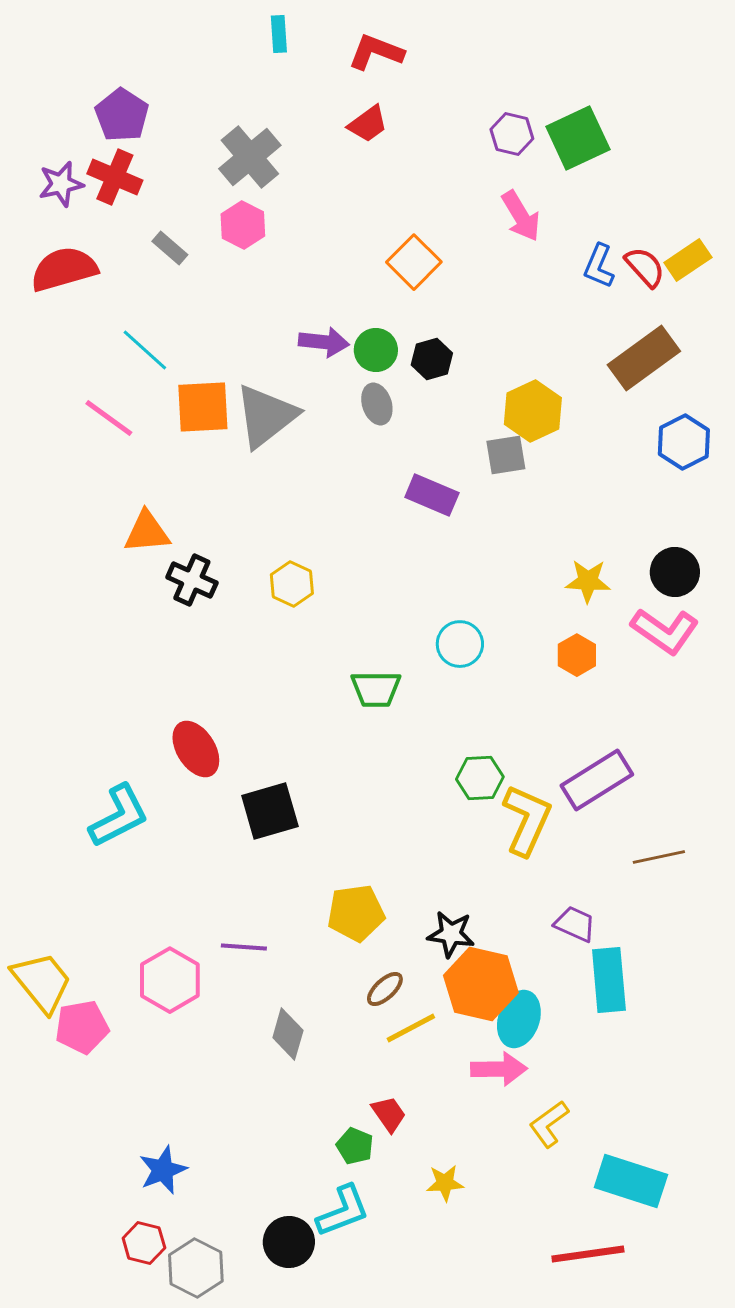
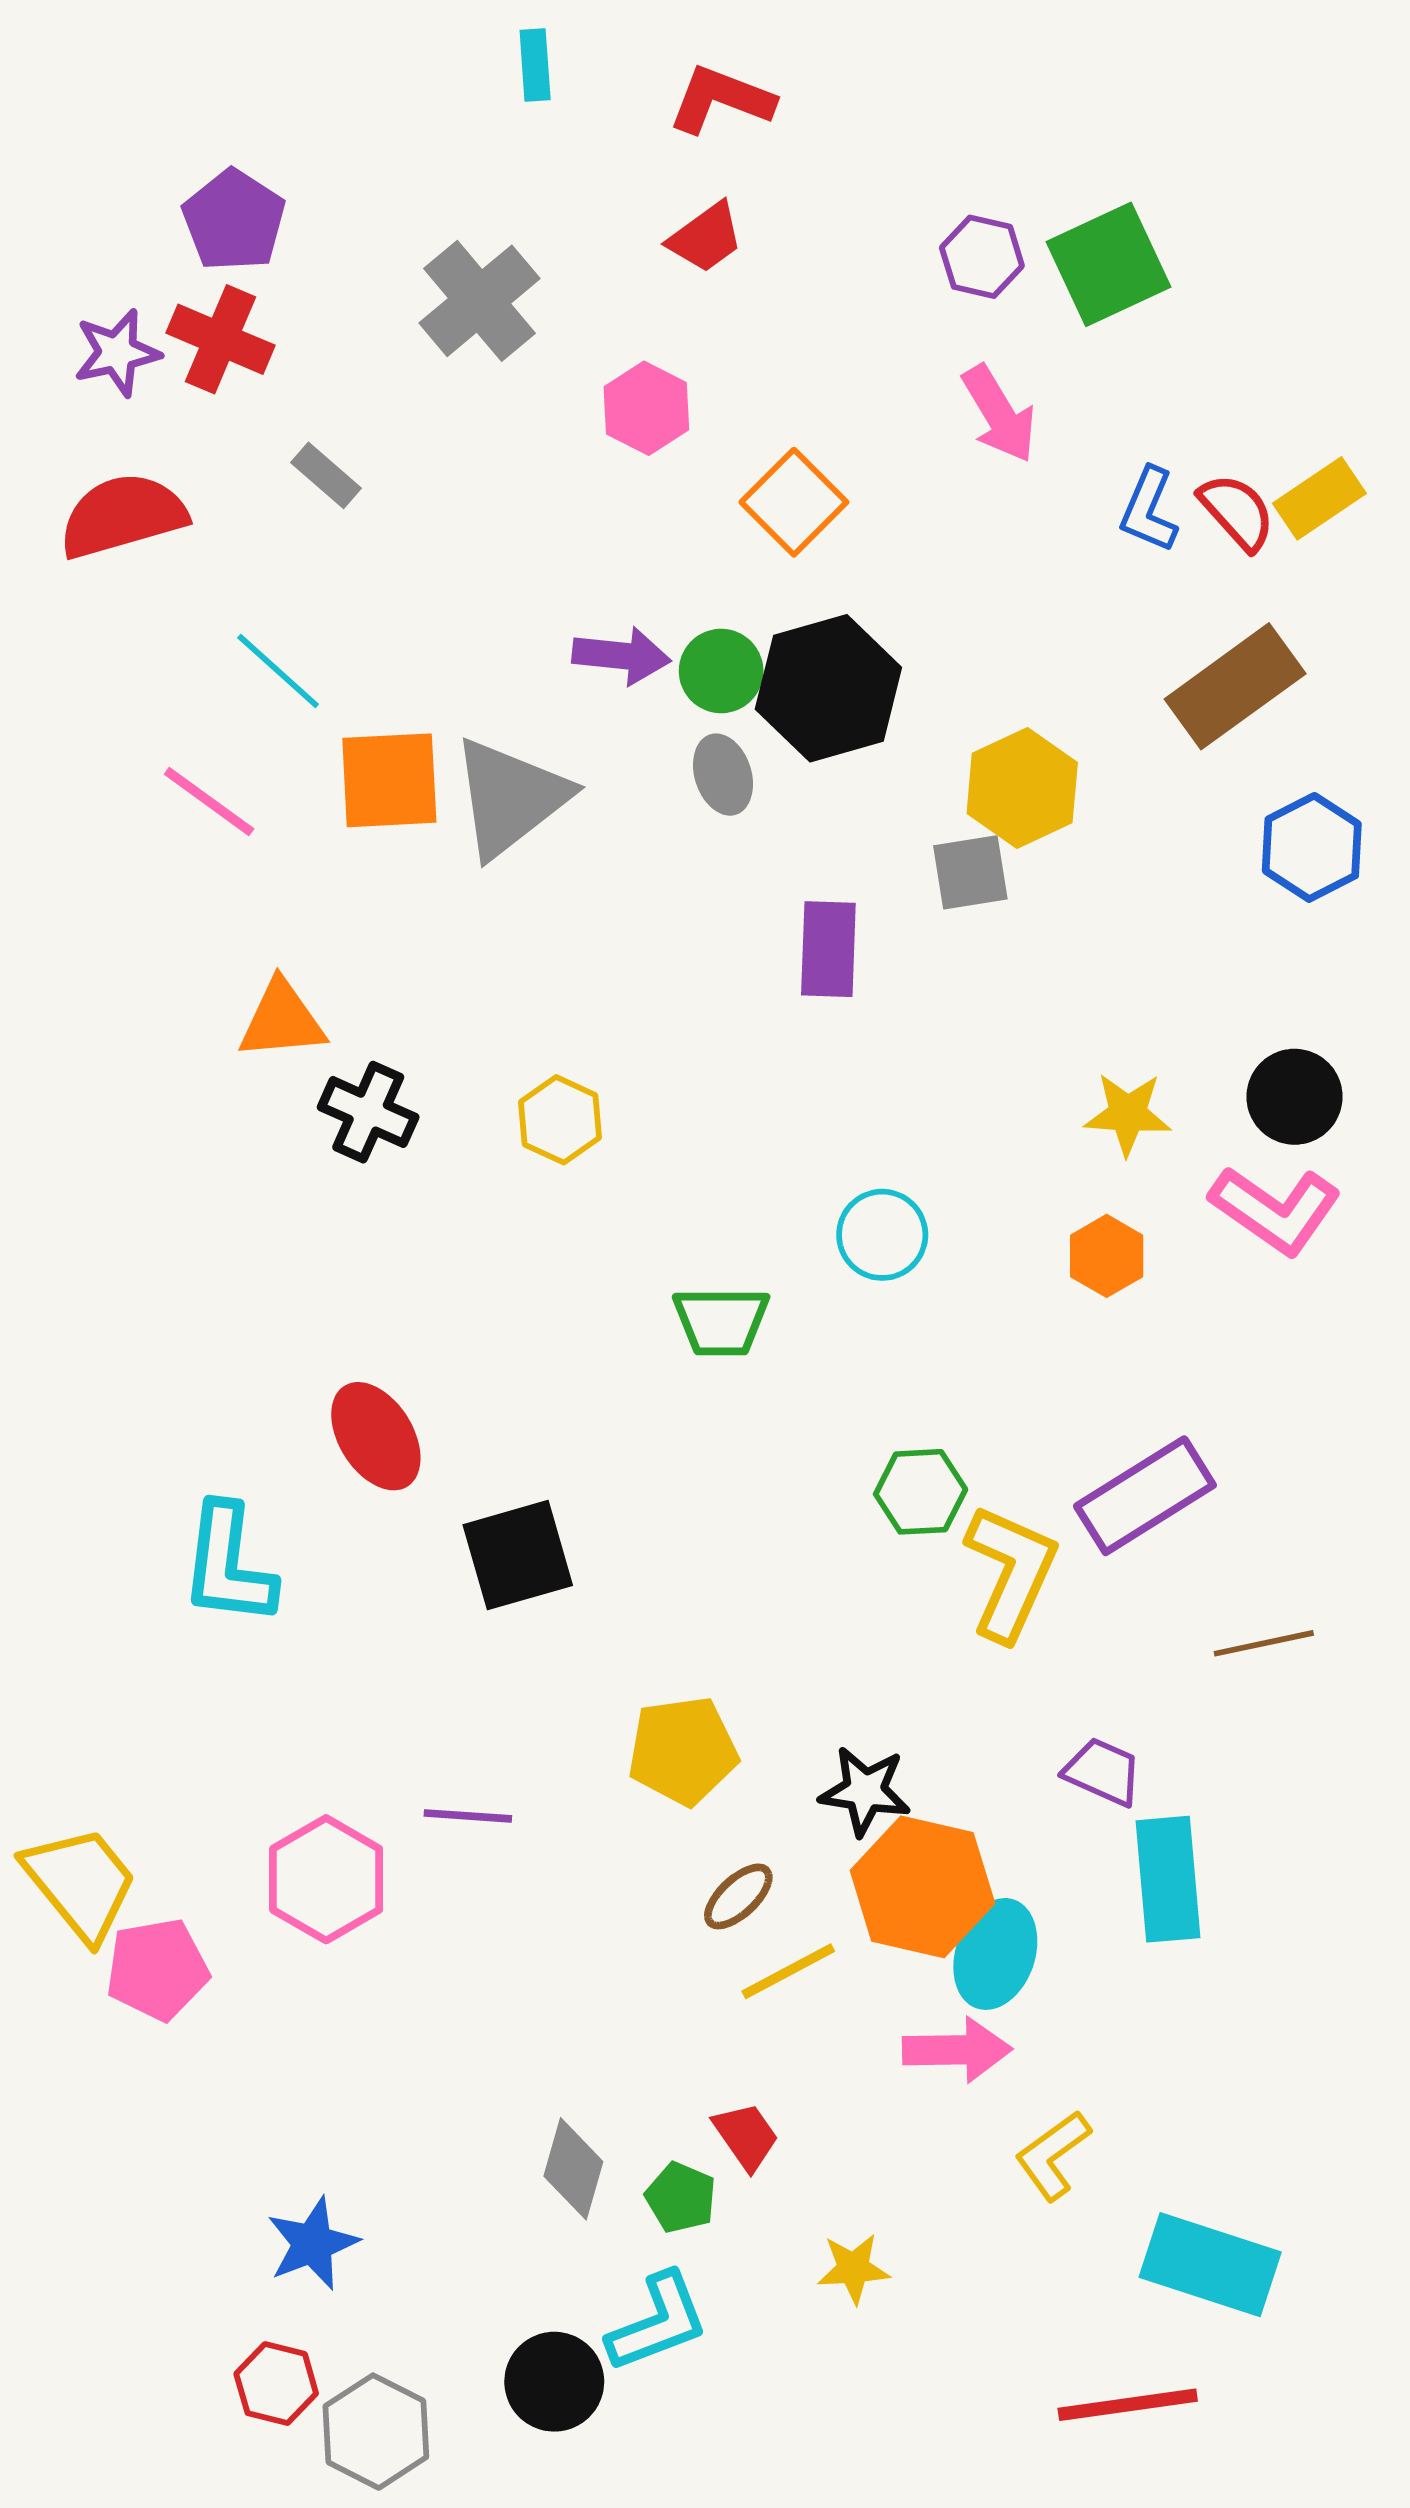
pink hexagon: (243, 225) -> (646, 408), moved
black hexagon: (432, 359) -> (828, 688), size x1.8
purple rectangle: (432, 495) -> (828, 949), turned 69
cyan L-shape: (119, 816) -> (228, 1565), turned 124
gray diamond: (288, 1034) -> (573, 2169), moved

